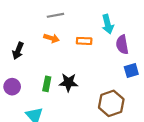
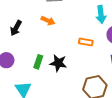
orange rectangle: (84, 41) -> (86, 42), moved

